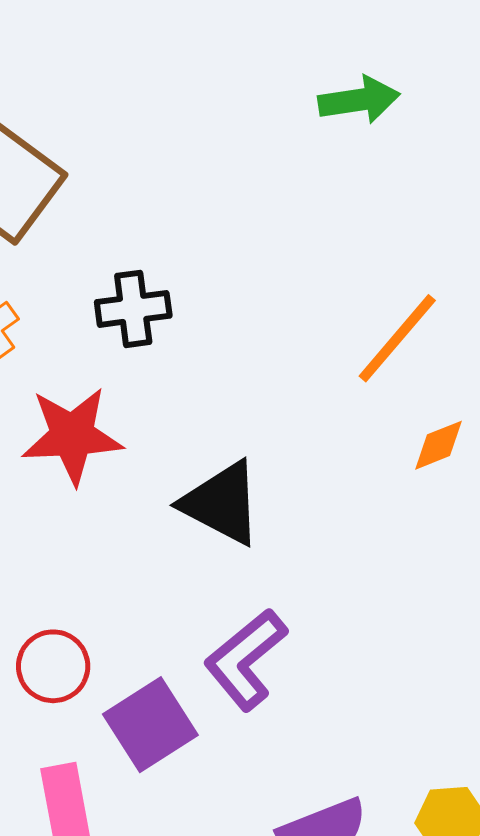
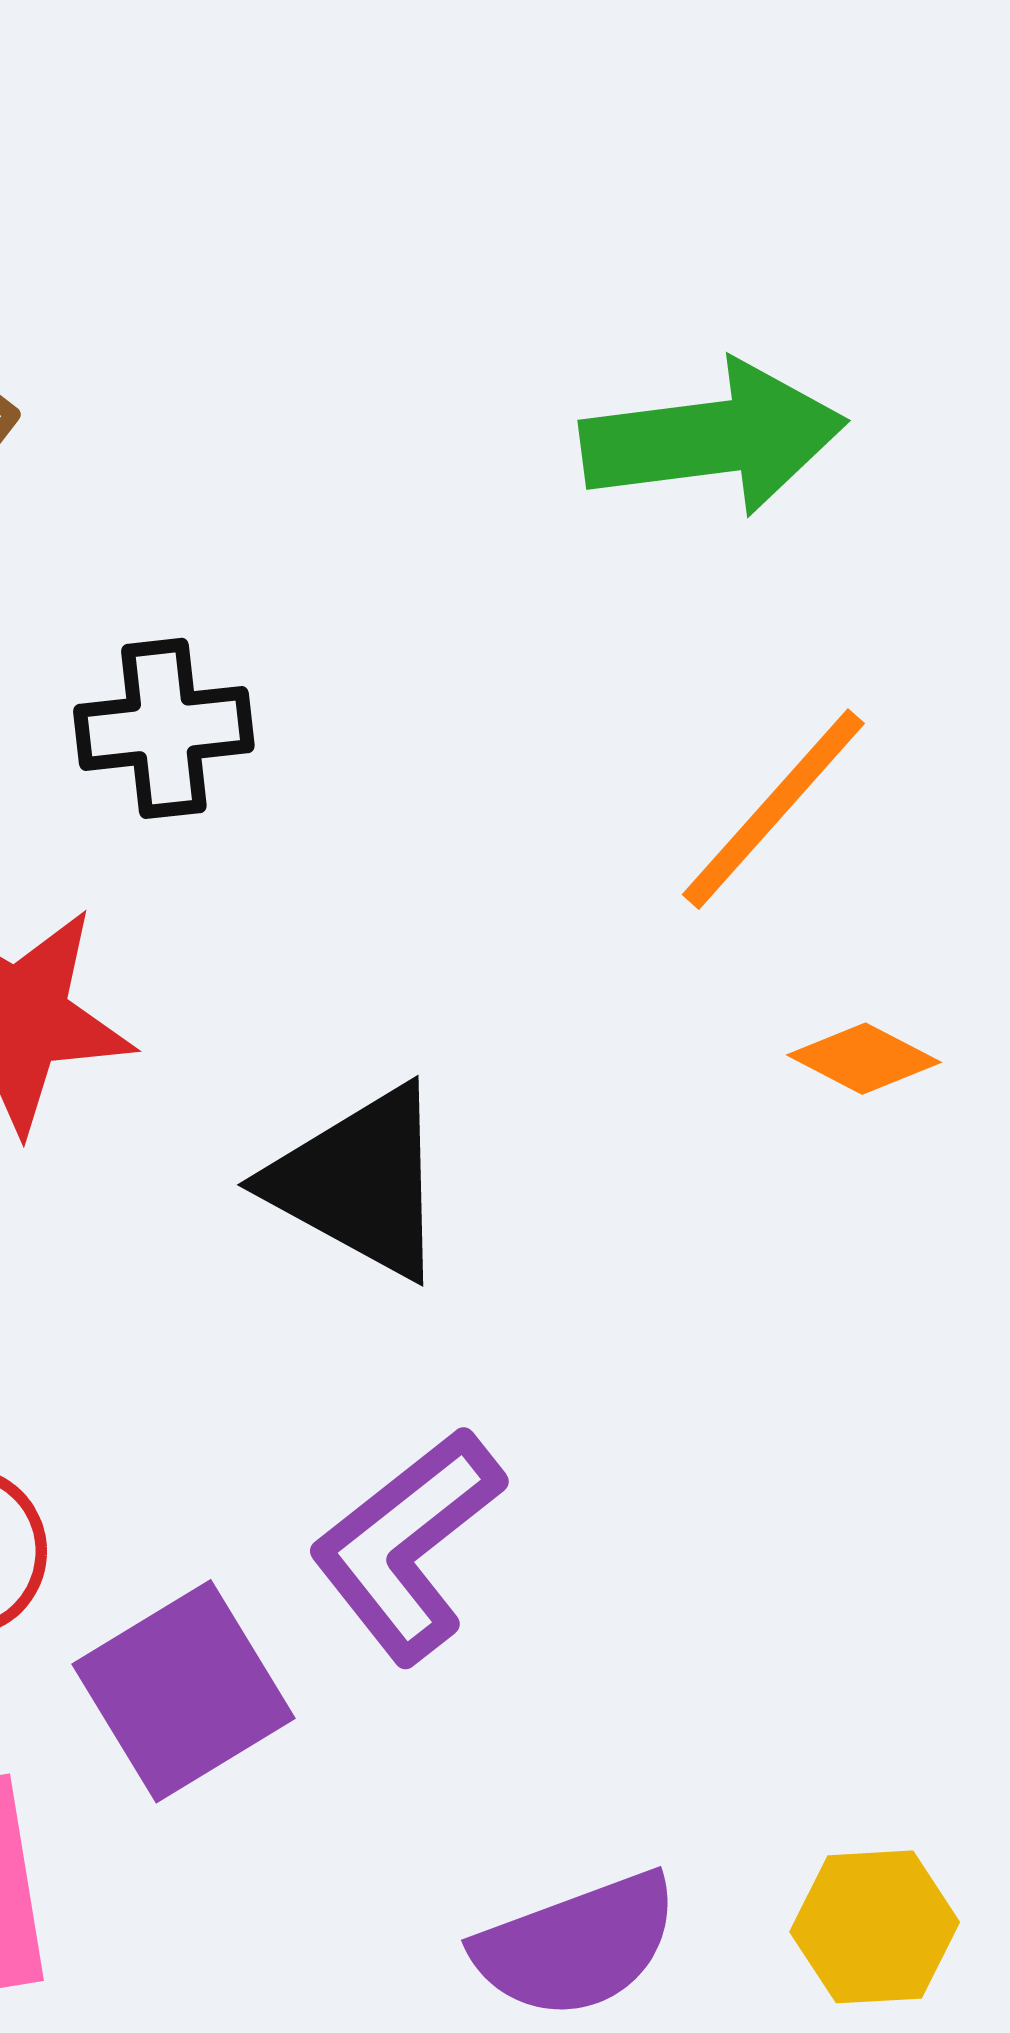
green arrow: (359, 100) -> (713, 438), moved, size x1.4
orange diamond: (439, 445) -> (864, 1059), turned 48

